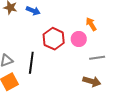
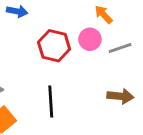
gray line: (97, 58) -> (120, 48), moved
black line: (31, 63) -> (51, 102), moved

